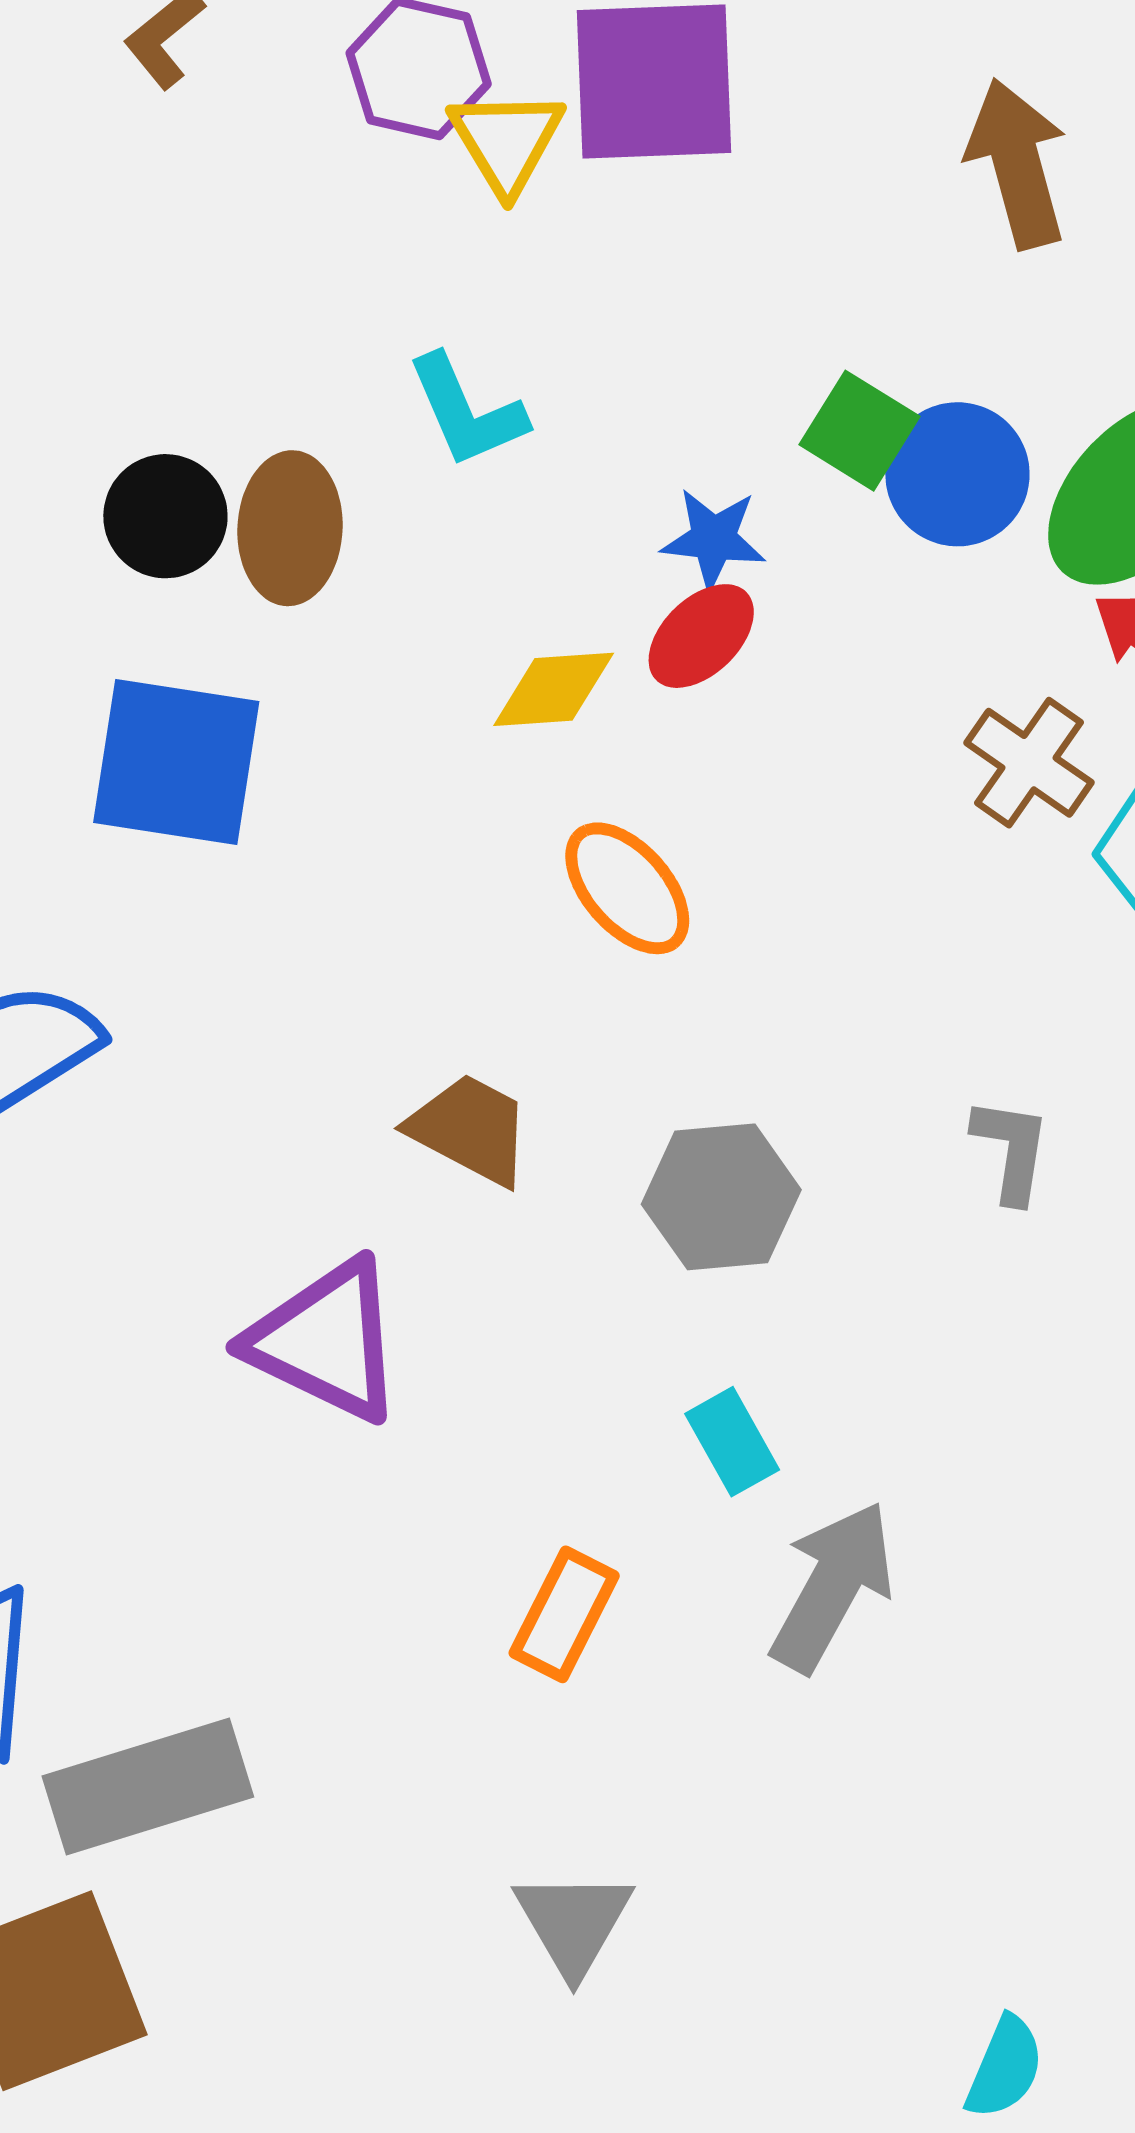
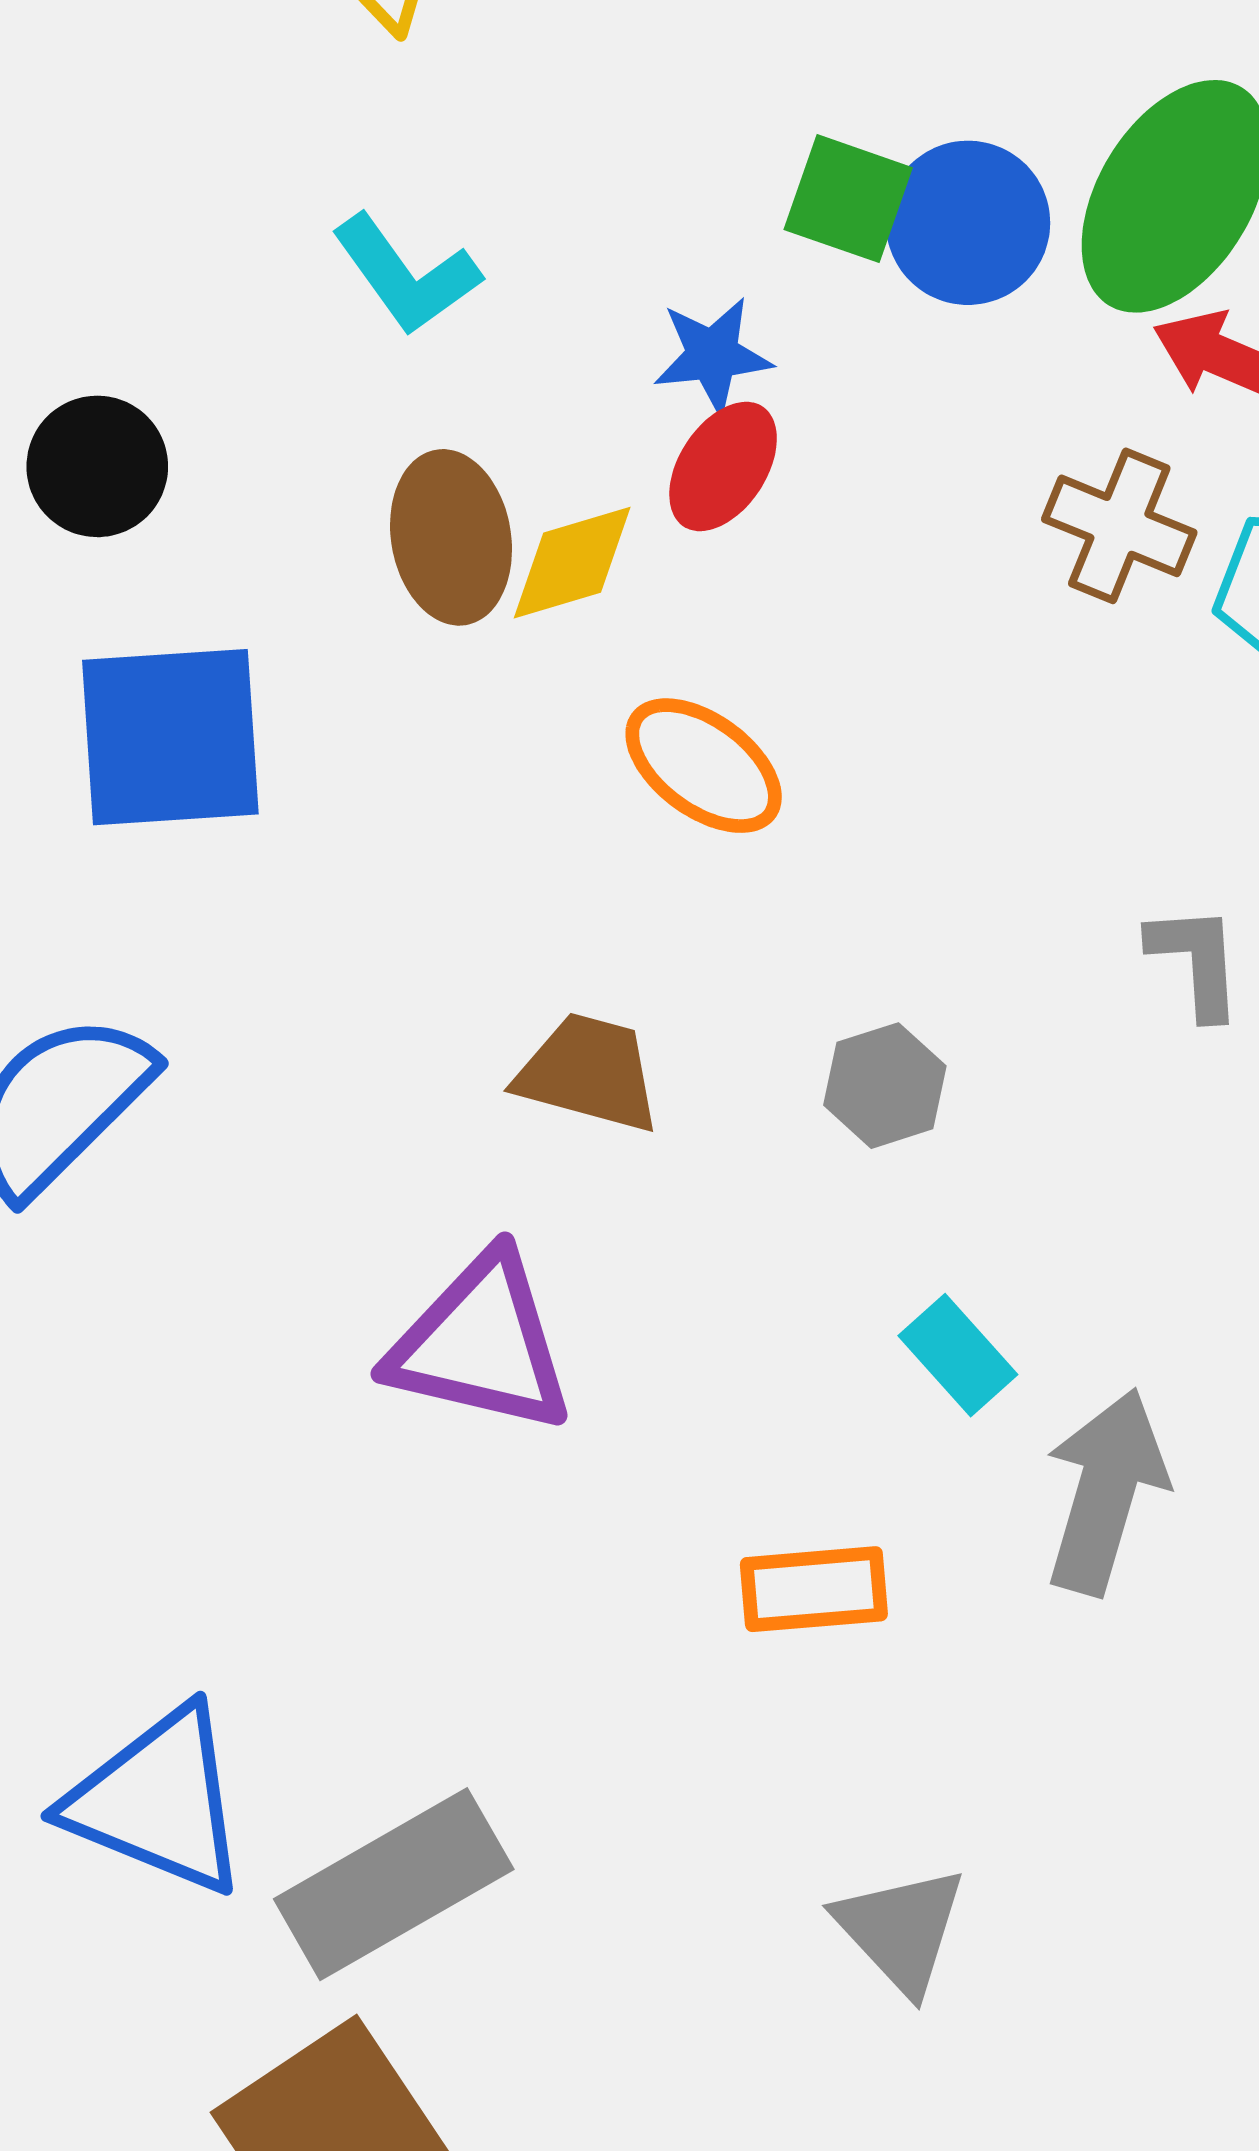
brown ellipse: (290, 528) -> (451, 537), moved
gray hexagon: (721, 1197) -> (885, 1086), size x0.7
orange rectangle: (564, 1614) -> (814, 1589), turned 71

